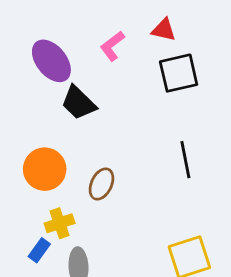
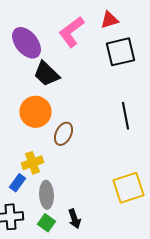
red triangle: (164, 30) -> (110, 20), turned -30
pink L-shape: (112, 46) -> (72, 32), size x1.4
orange circle: (45, 169) -> (36, 112), moved

